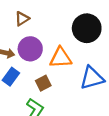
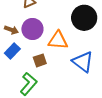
blue triangle: (92, 78) -> (83, 62), turned 45

